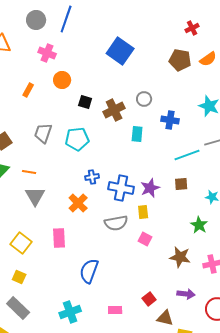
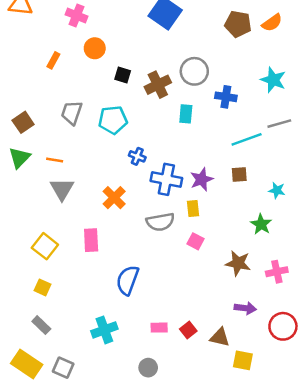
gray circle: (144, 99) -> (194, 71), size x1.5
blue cross: (92, 177) -> (137, 156), moved, turned 32
red square: (149, 299) -> (188, 330), moved
gray rectangle: (18, 308) -> (41, 325), size x0.7

